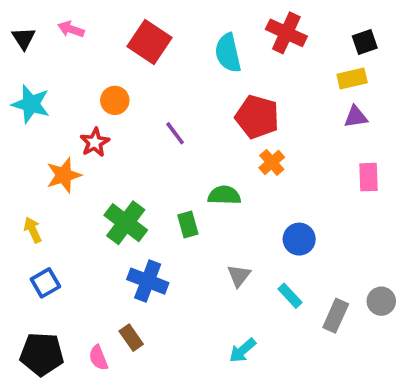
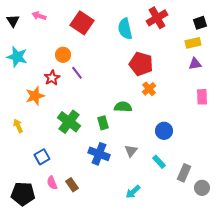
red cross: (286, 33) -> (157, 18), turned 35
purple line: (175, 133) -> (77, 73), moved
blue cross: (148, 281) -> (99, 154), moved
blue square: (45, 283) -> (42, 157), moved
gray circle: (381, 301) -> (202, 188), moved
pink semicircle: (98, 358) -> (52, 183), moved

